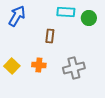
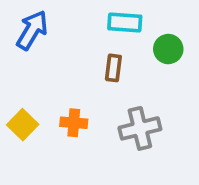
green circle: (89, 18) -> (168, 49), moved
brown rectangle: (50, 36) -> (113, 68), moved

